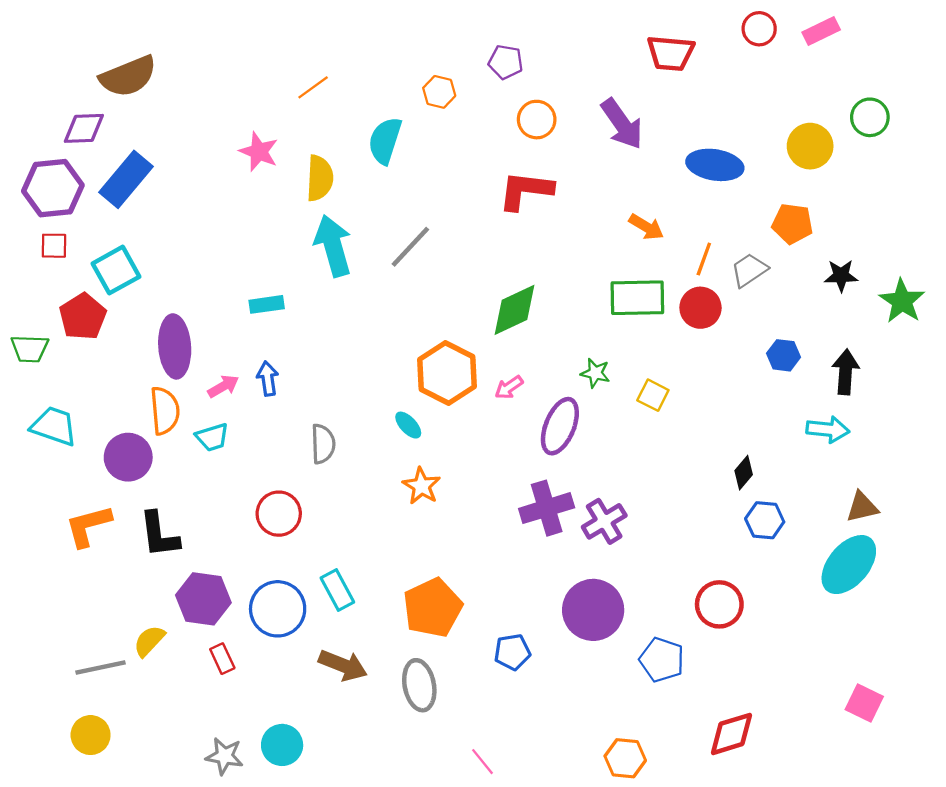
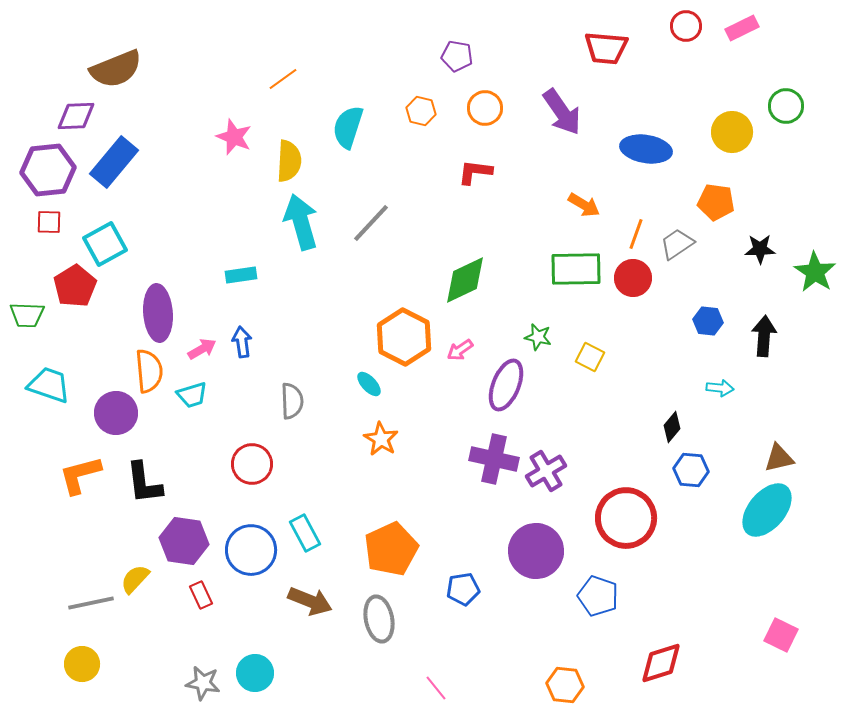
orange hexagon: (439, 92) -> (421, 111), moved
red L-shape: (526, 190) -> (475, 172), size x0.7
cyan arrow: (828, 429) -> (720, 388), moved, size x0.7
purple cross: (547, 508) -> (494, 459), turned 30
red circle: (719, 604) -> (626, 518), moved, size x1.4

